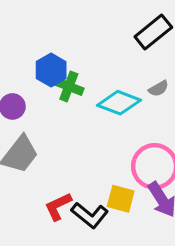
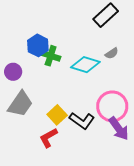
yellow square: (121, 199) -> (57, 115), moved, turned 36
black L-shape: (90, 215) -> (82, 121), moved

